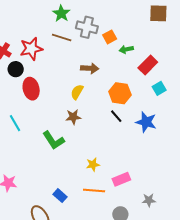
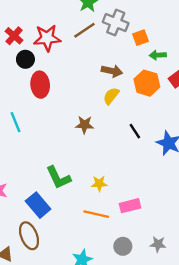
brown line: (62, 38) -> (84, 30), turned -60
yellow semicircle: (77, 92) -> (111, 96), moved
orange hexagon: (120, 93) -> (147, 83), moved
green L-shape: (54, 140) -> (58, 178), moved
blue rectangle: (60, 196) -> (38, 205), moved, size x1.5
gray star: (149, 200) -> (158, 244), moved

